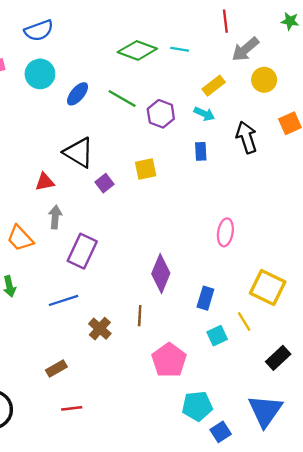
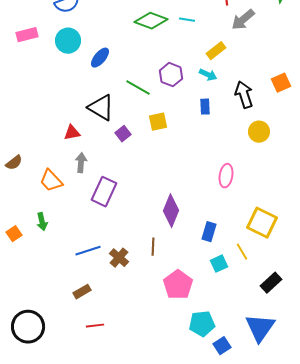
yellow circle: (264, 80) -> (259, 132), moved
green line: (122, 99) -> (138, 88), moved
blue line: (63, 300) -> (88, 251), moved

